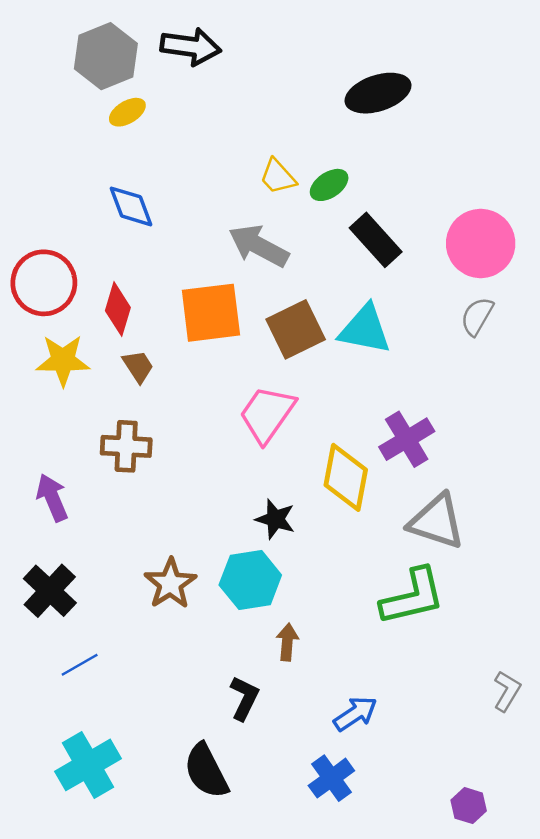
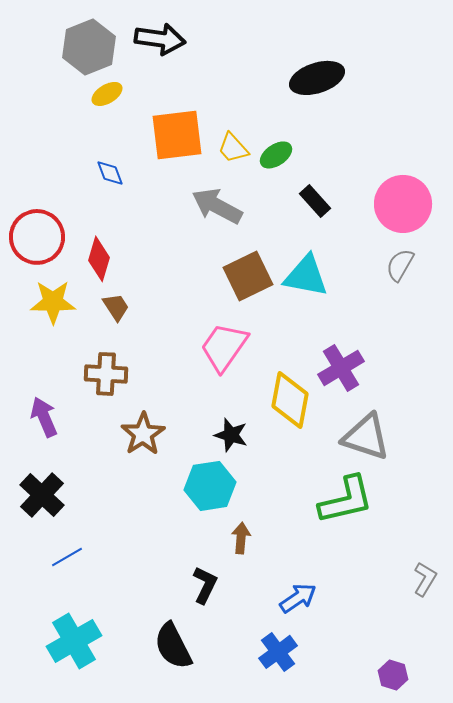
blue diamond: (131, 206) -> (110, 173), size x0.7
black rectangle: (376, 240) -> (315, 201), size x0.7
orange square: (211, 313) -> (177, 135), moved
brown star: (170, 584) -> (143, 434), moved

